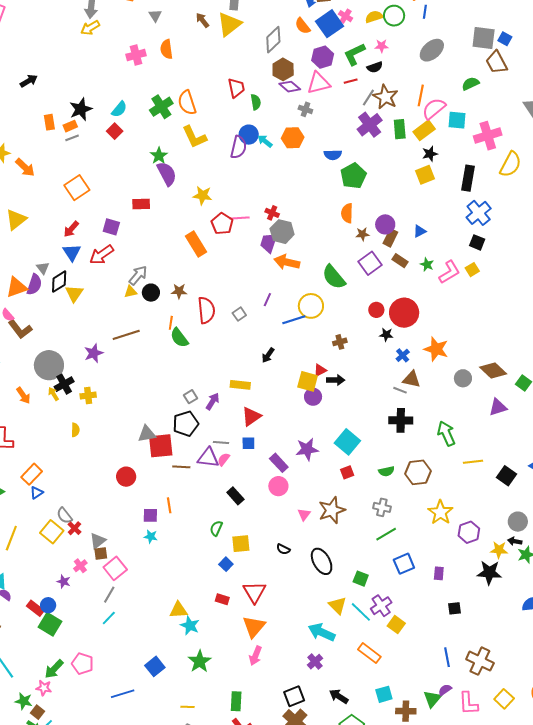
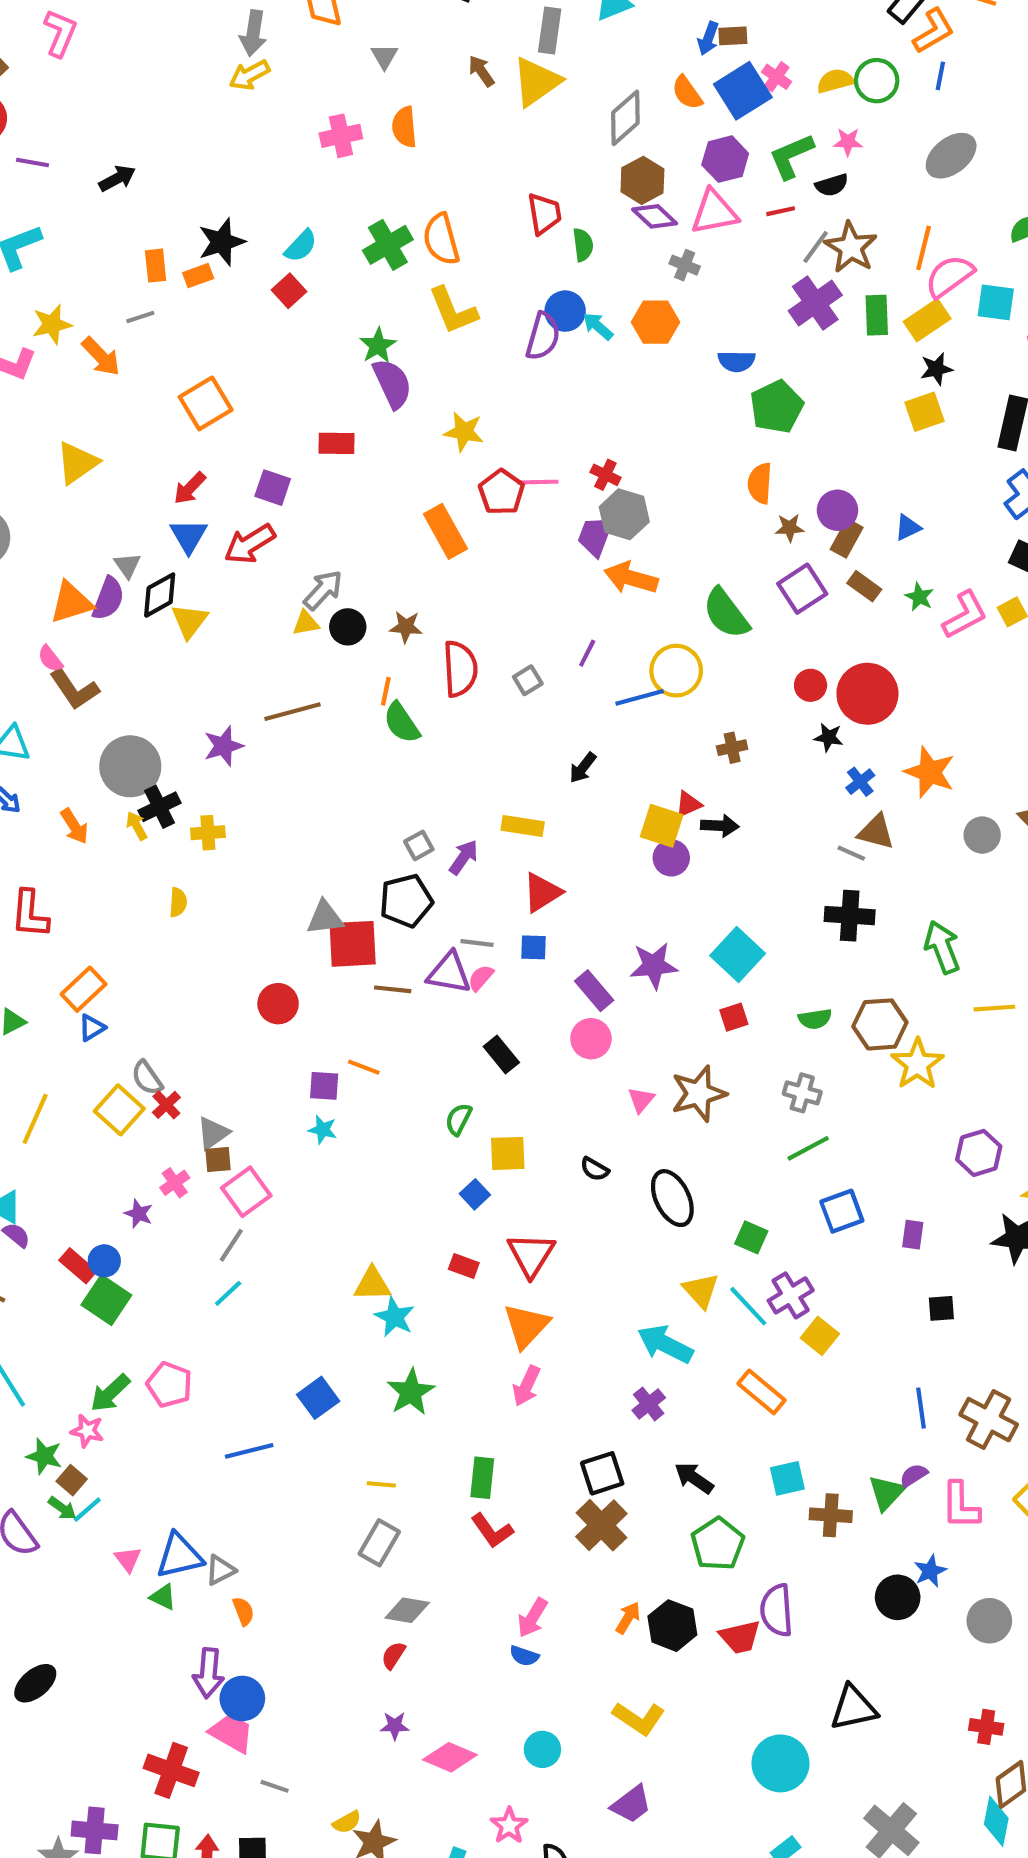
gray line: (72, 138) -> (140, 317), moved
orange line: (169, 505) -> (364, 1067), turned -63
yellow star: (440, 512) -> (917, 1064), moved

